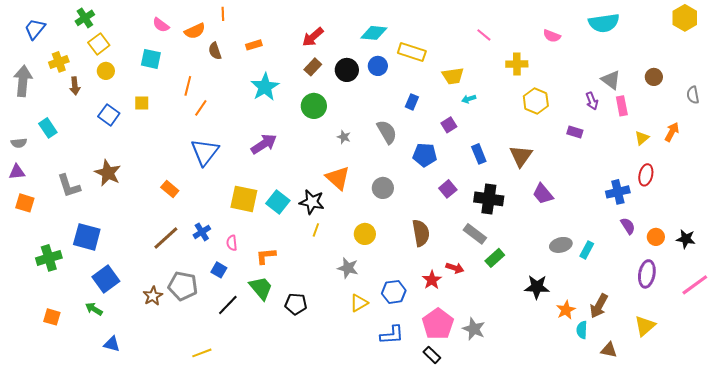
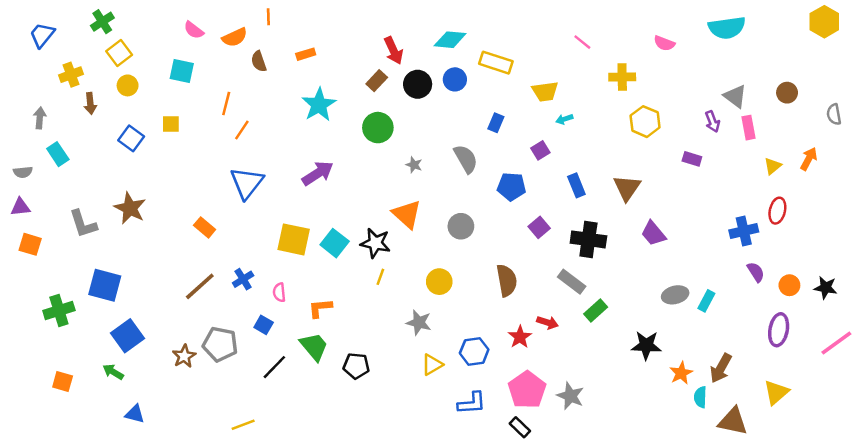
red arrow: (313, 37) -> (394, 51), moved, turned -75
gray arrow: (23, 81) -> (40, 118), moved, size x0.6
brown triangle: (609, 350) -> (733, 421), size x1.5

